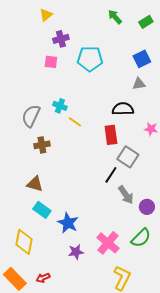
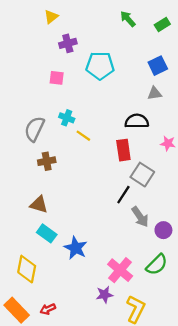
pink square: (51, 62) -> (57, 78), moved
purple star: (76, 252) -> (104, 295), moved

